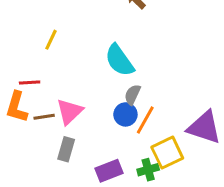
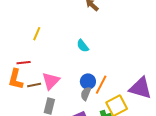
cyan semicircle: (119, 60) -> (83, 46), size x0.6
gray semicircle: (132, 95) -> (86, 94), moved

